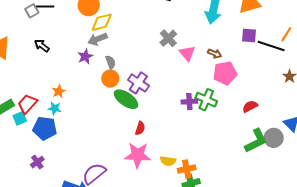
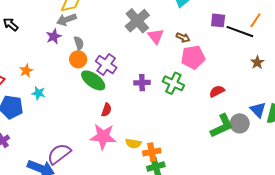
gray cross: (168, 38) -> (137, 21), size x1.4
purple cross: (189, 102) -> (142, 83), moved
cyan star: (55, 108) -> (38, 93), moved

